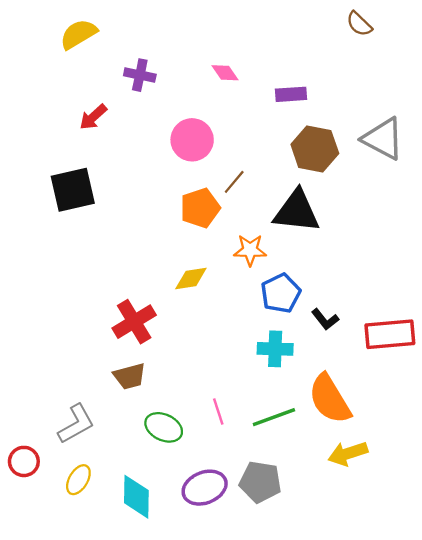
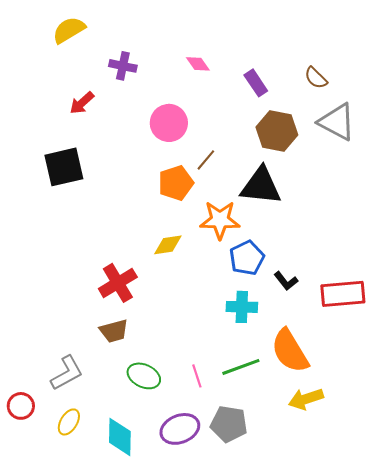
brown semicircle: (359, 24) -> (316, 78), moved
purple rectangle: (291, 94) -> (256, 83), turned 60
orange star: (250, 250) -> (220, 220), size x1.4
pink line: (218, 411) -> (197, 376), moved

